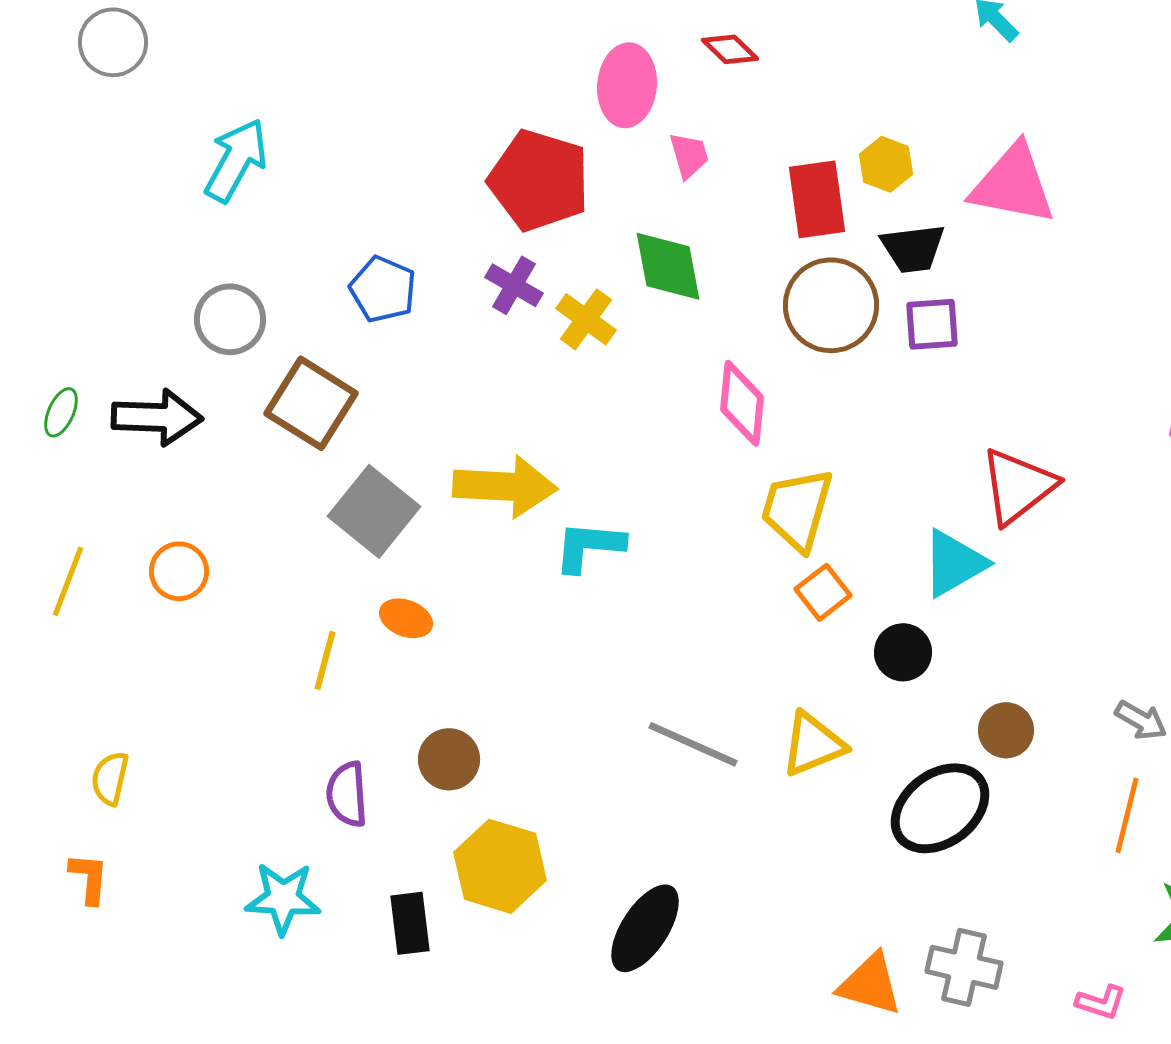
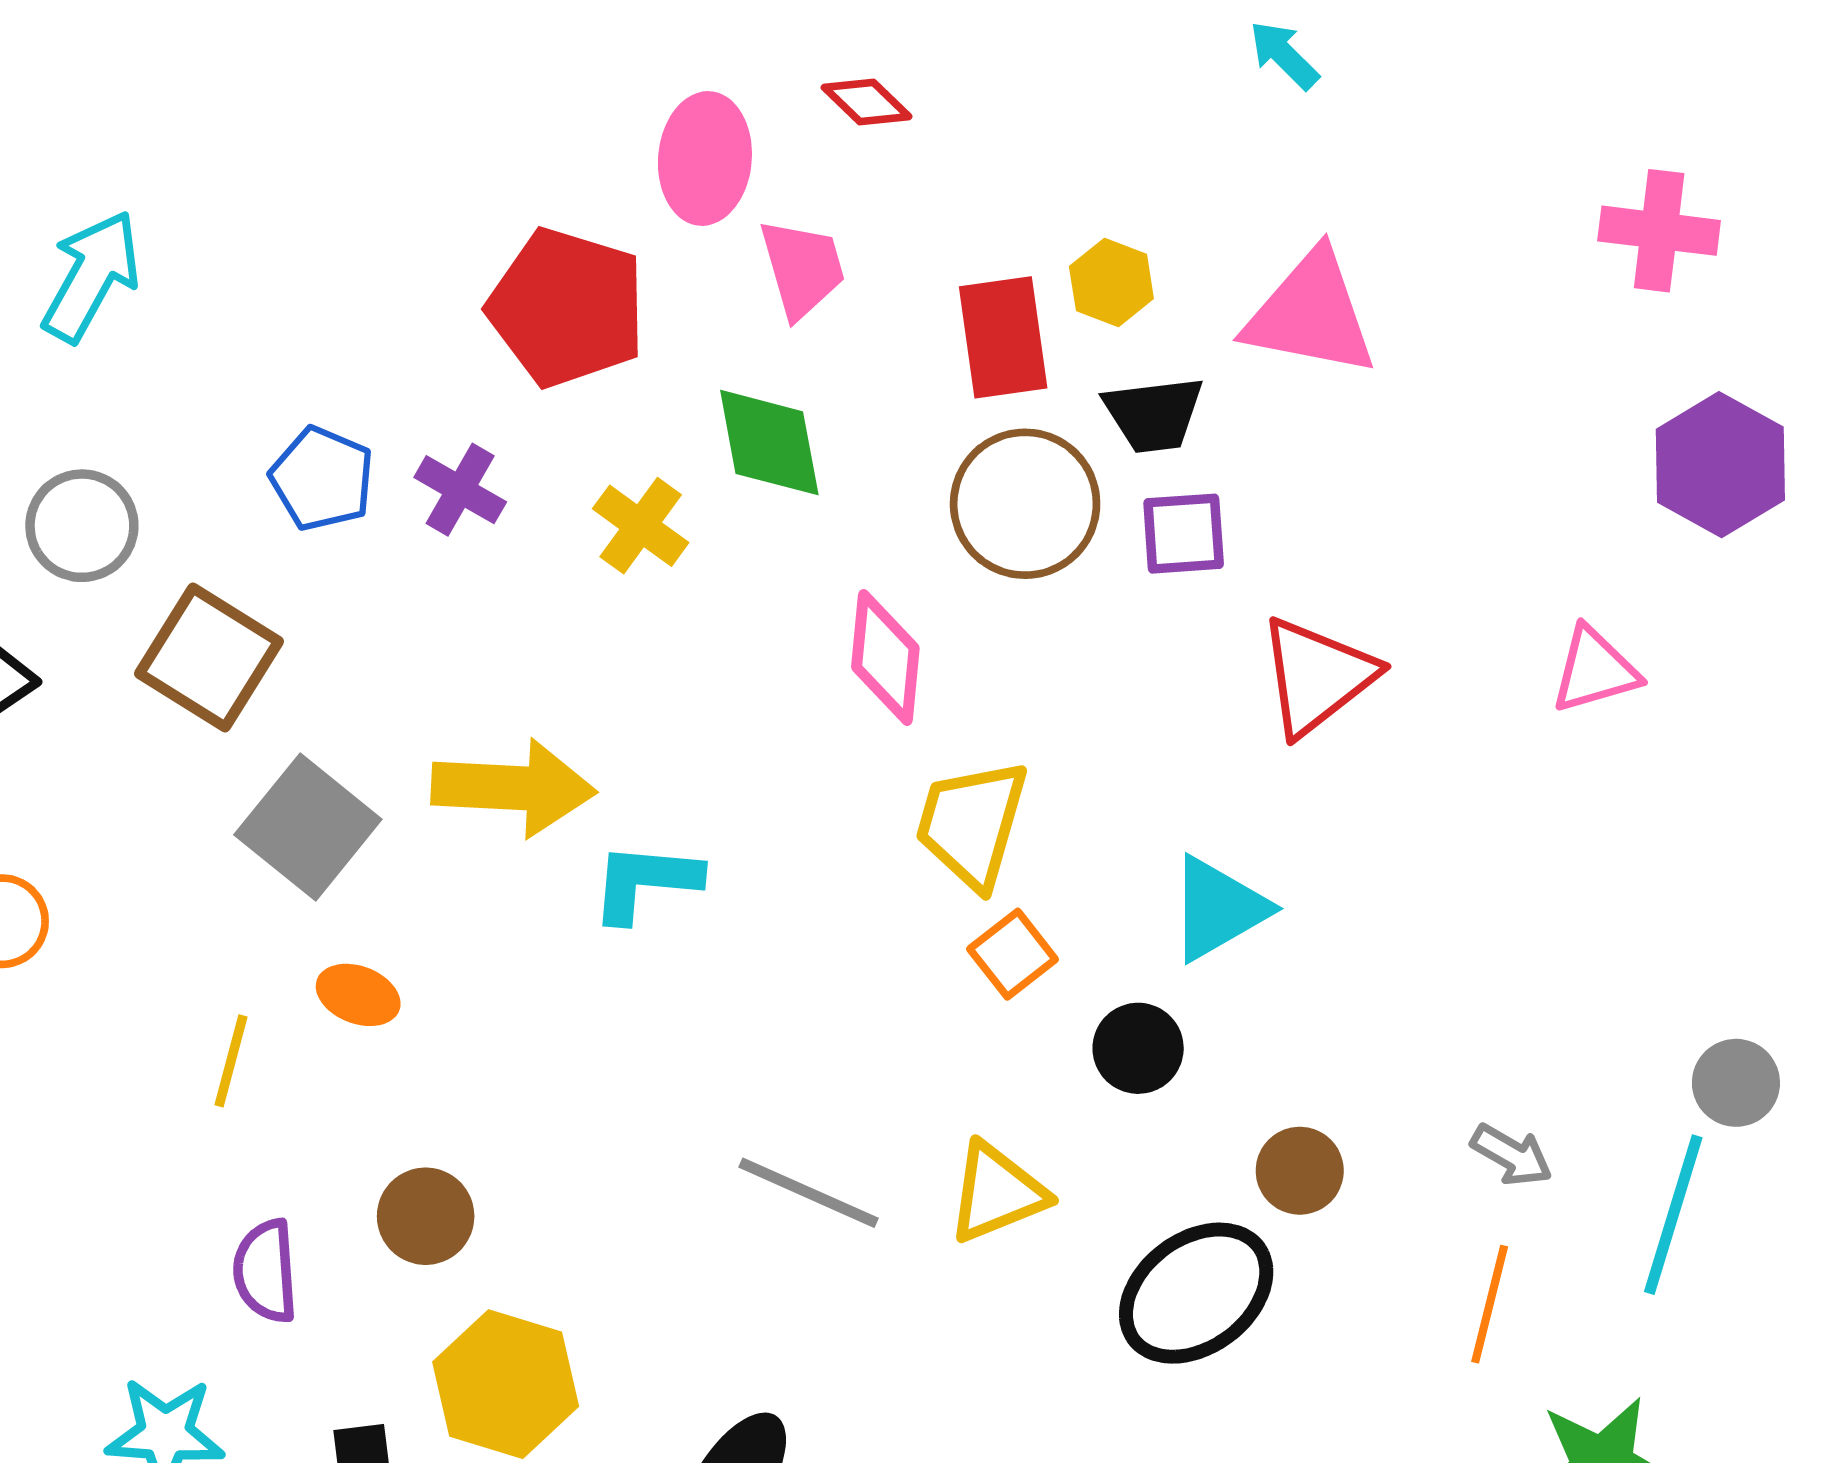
pink trapezoid: (689, 155) -> (802, 268), size x1.4
purple cross: (514, 285) -> (460, 490), moved
red triangle: (1018, 486) -> (1317, 676), moved

